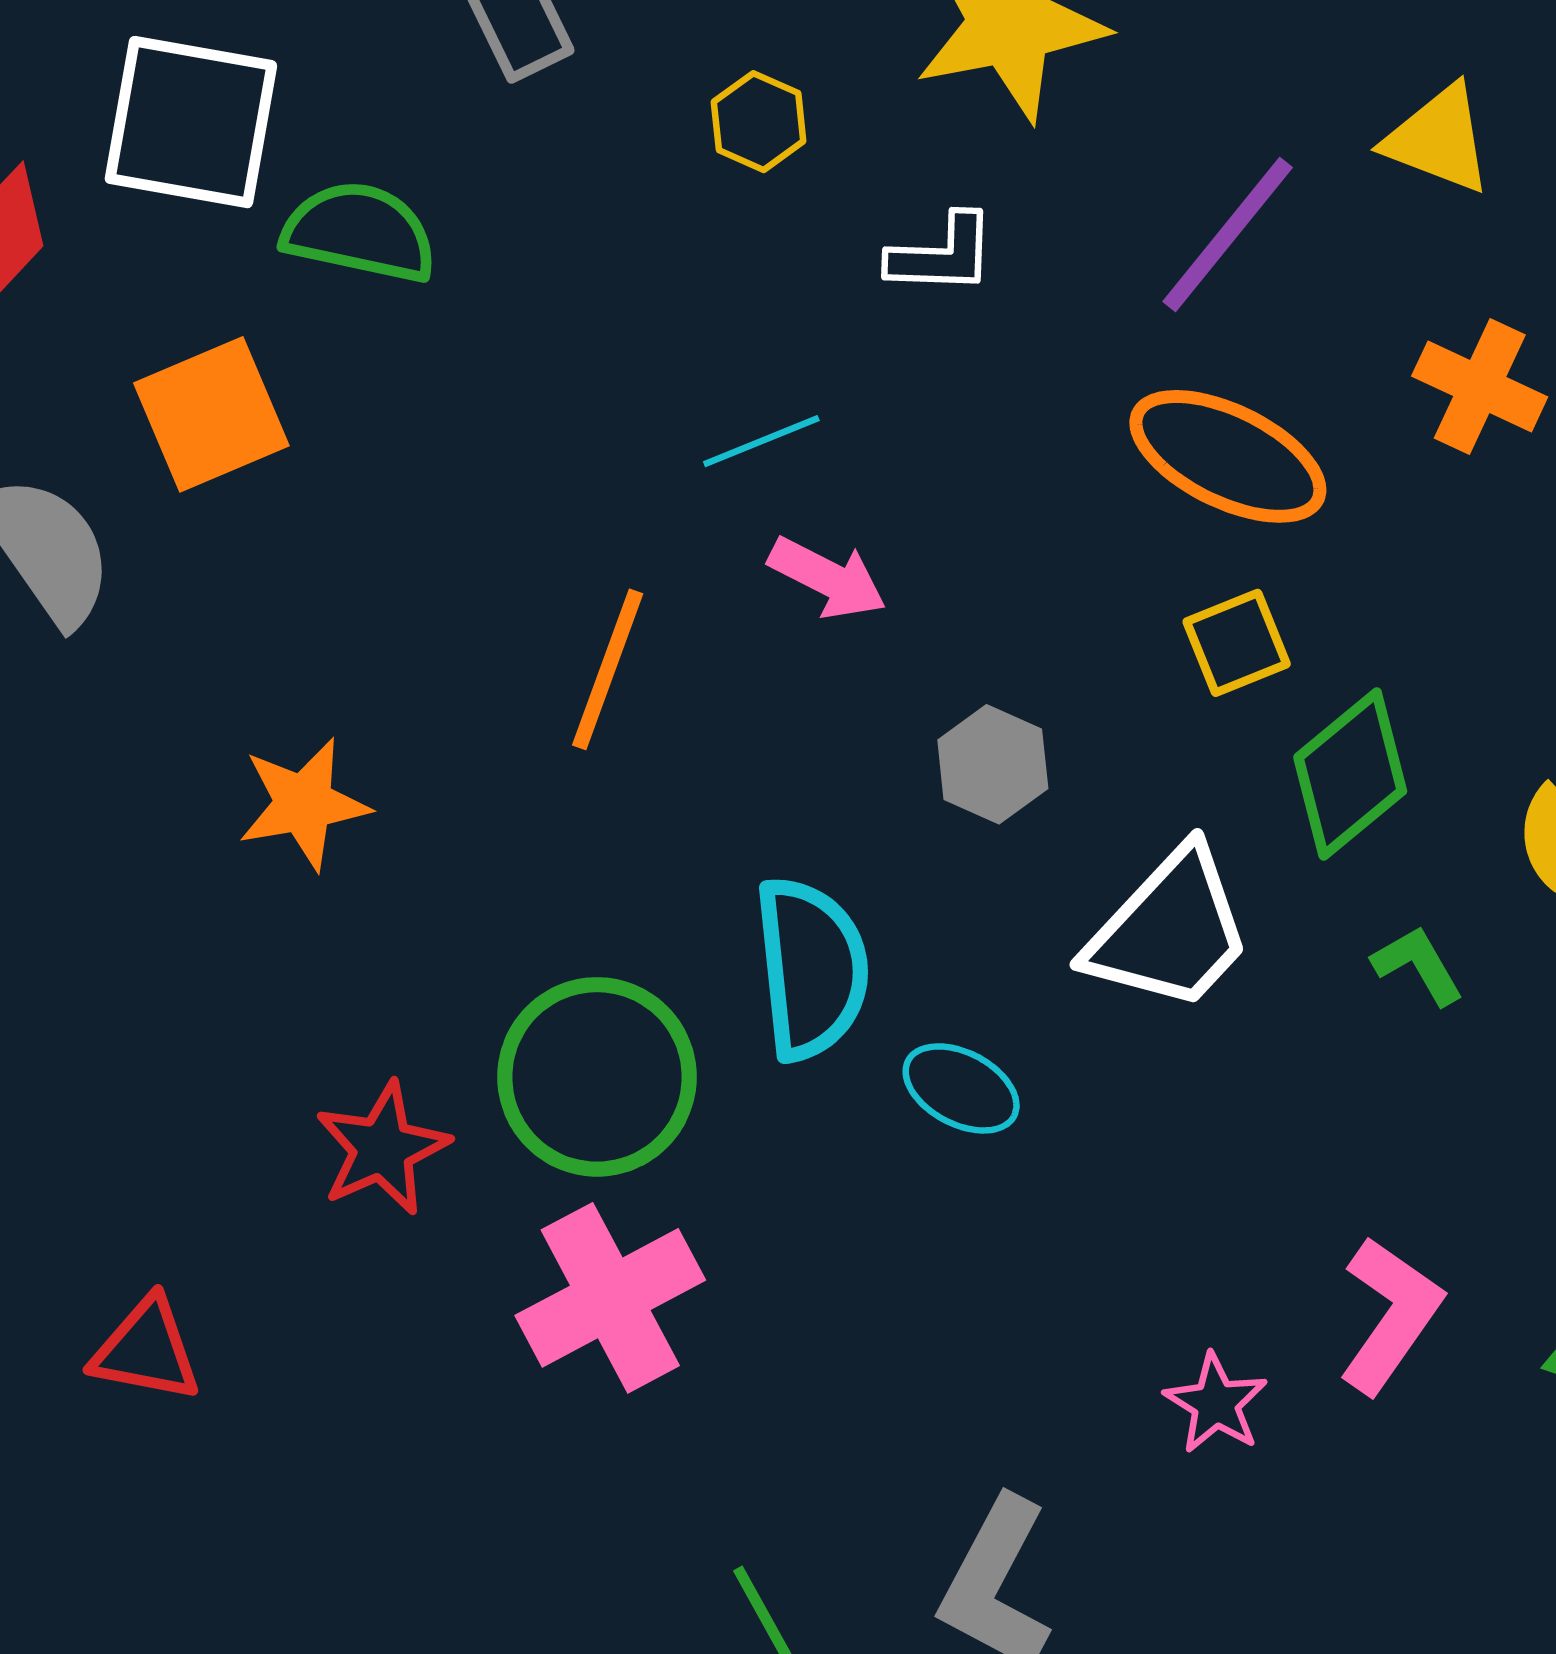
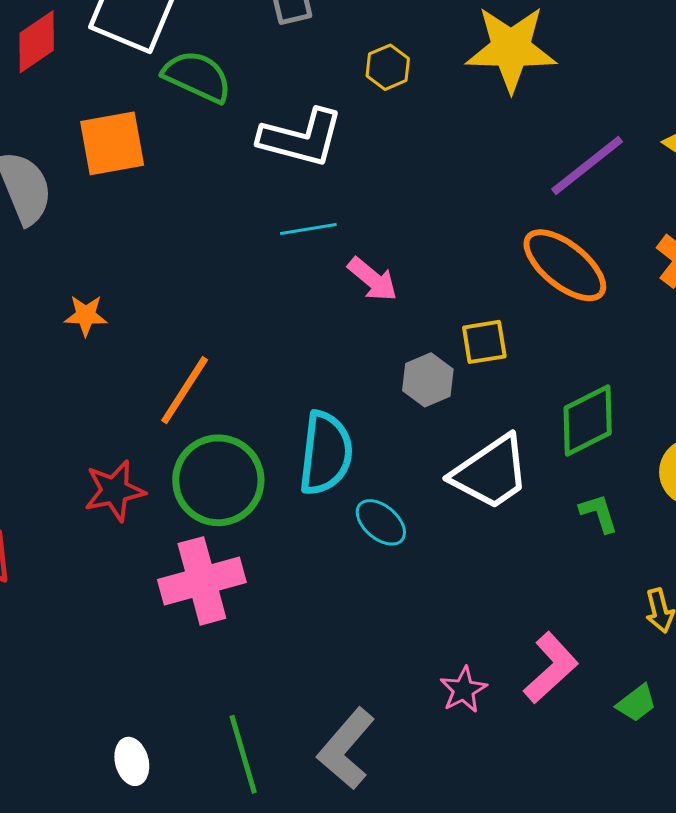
white L-shape: (942, 254) -> (301, 138), moved, size x1.6
cyan line: (761, 441) -> (308, 229), moved
yellow square: (1237, 643) -> (484, 342), moved
orange line: (608, 669) -> (185, 390), moved
orange star: (304, 804) -> (86, 315), moved, size x0.7

